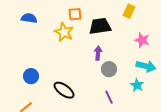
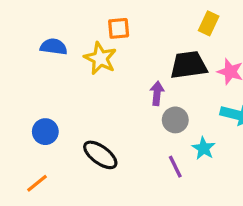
blue semicircle: (29, 18) -> (54, 47), moved
black trapezoid: (100, 26) -> (189, 65), moved
cyan star: (137, 85) -> (204, 148), moved

